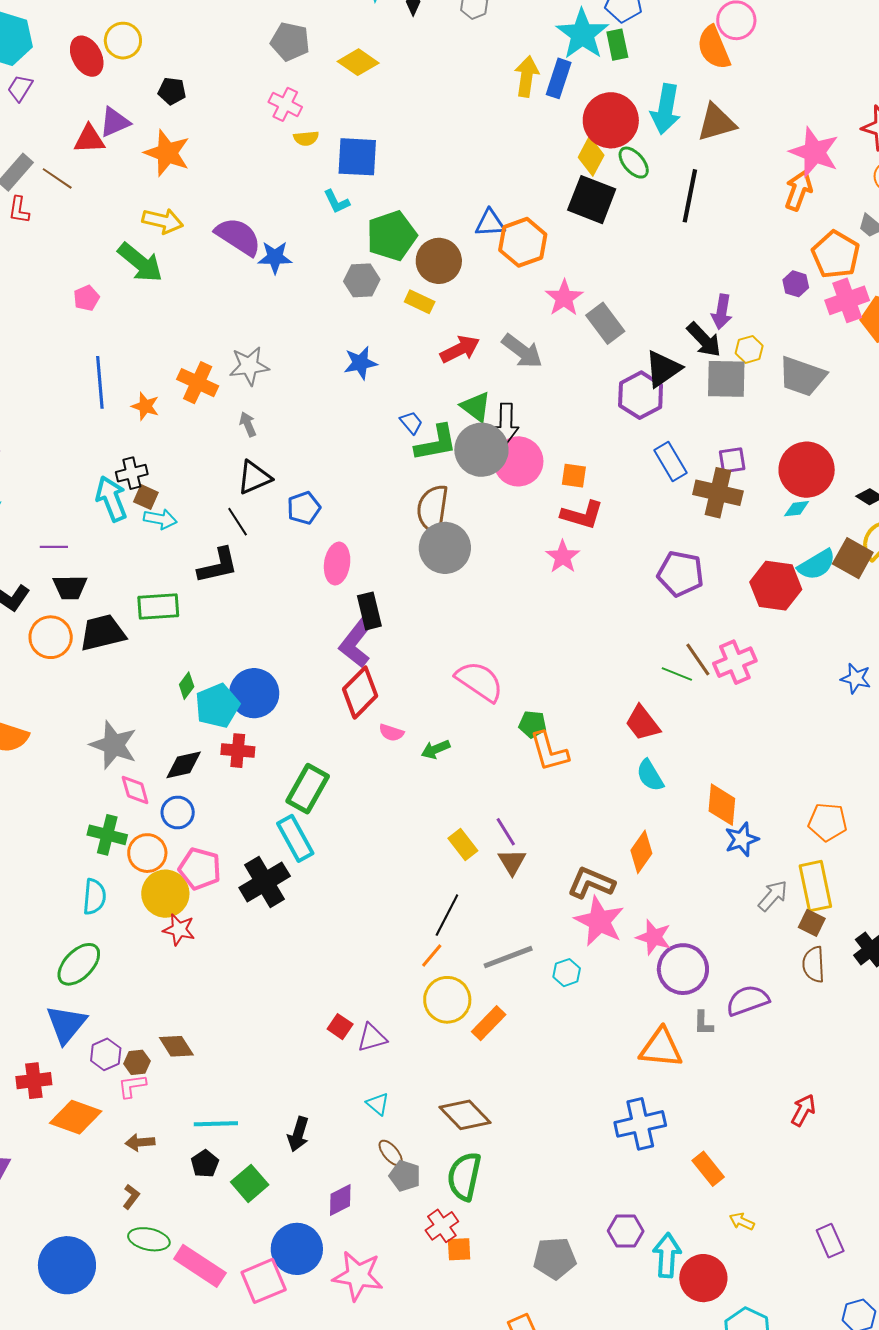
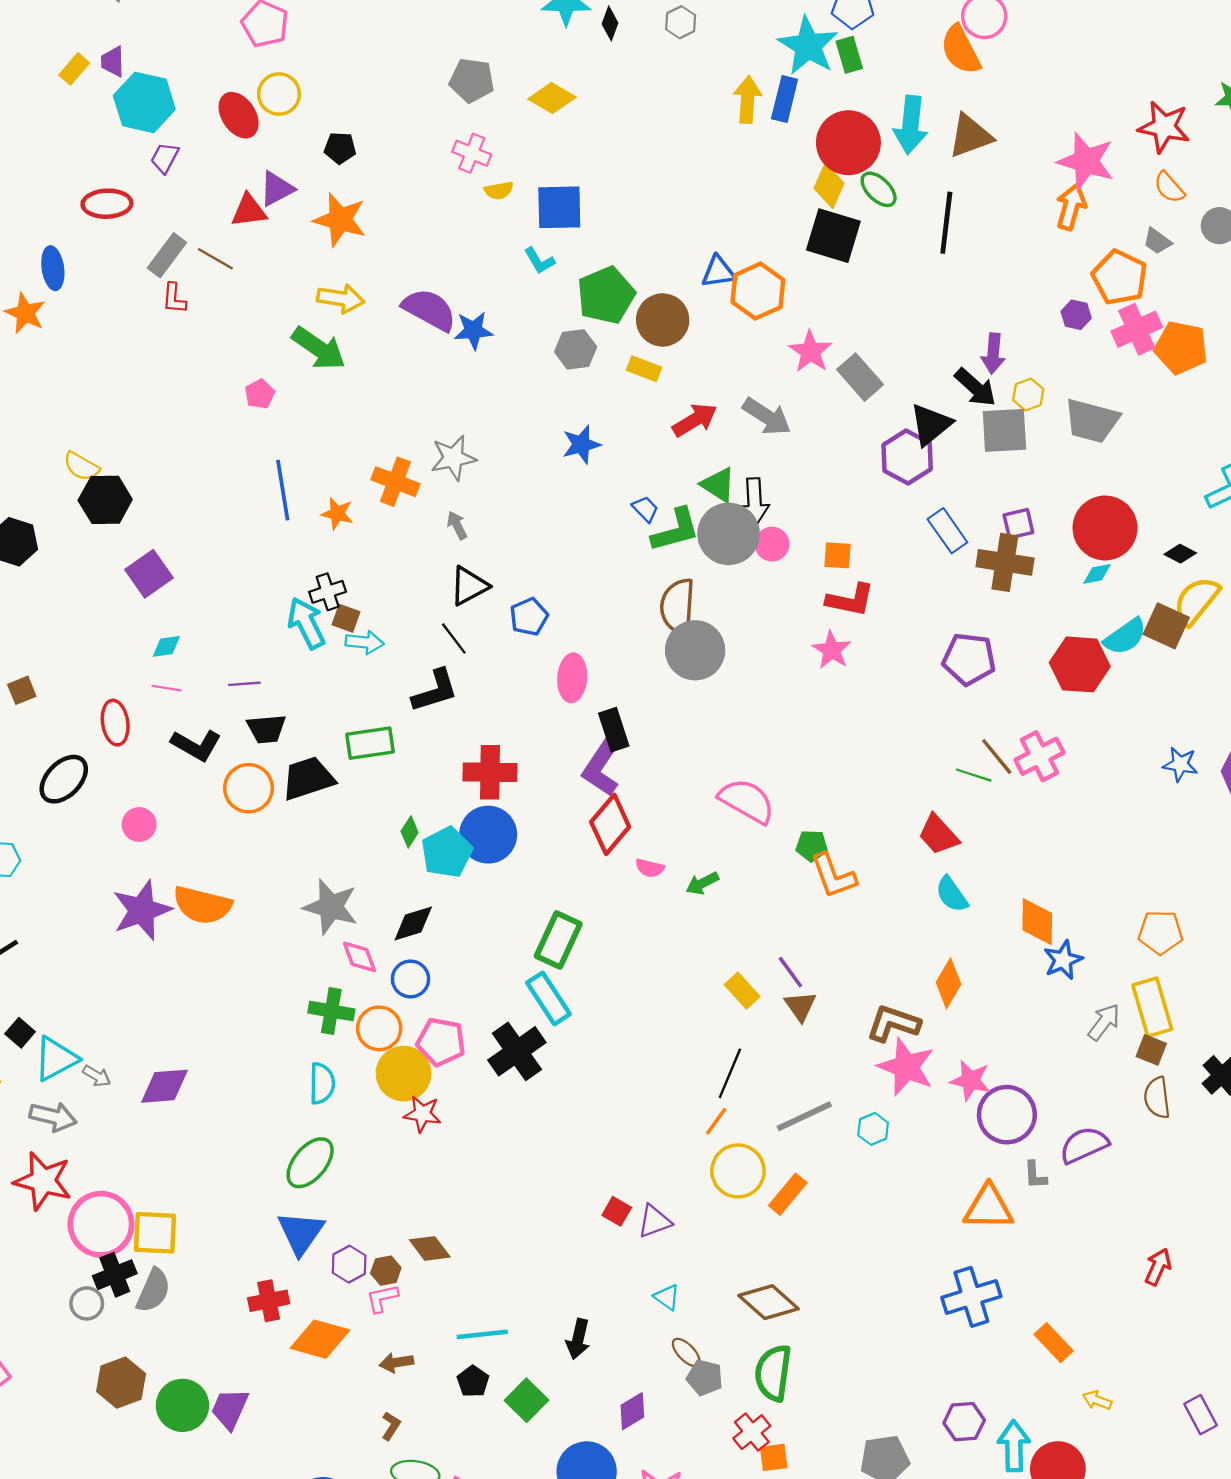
pink circle: (518, 461) -> (772, 544), size x0.6
red cross: (238, 751) -> (490, 772), moved, size x1.4

